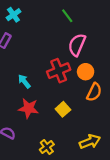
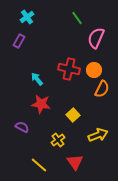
pink semicircle: (77, 45) -> (96, 38), moved
red cross: (59, 71) -> (69, 69), turned 35
yellow square: (63, 109) -> (73, 115), moved

